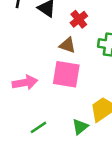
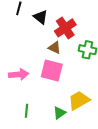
red cross: (79, 19) -> (65, 28), size x1.5
green line: (38, 127) -> (26, 111), turned -56

